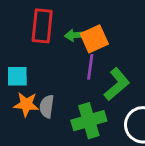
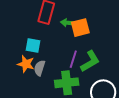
purple line: (90, 67) -> (73, 59), moved
cyan square: (17, 76) -> (33, 45), moved

